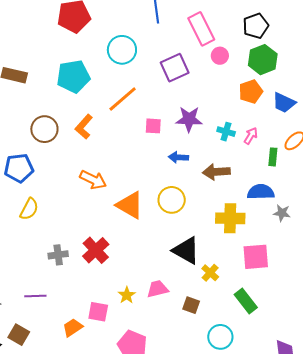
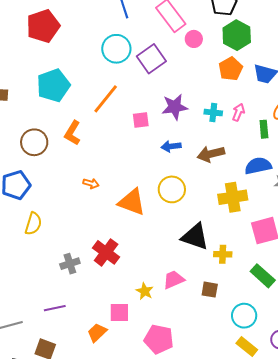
cyan circle: (122, 50) -> (116, 49), moved
orange arrow: (93, 180) -> (91, 183), size x0.6
yellow cross: (210, 273) -> (223, 254), turned -30

